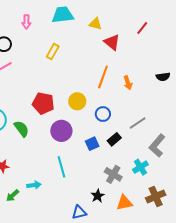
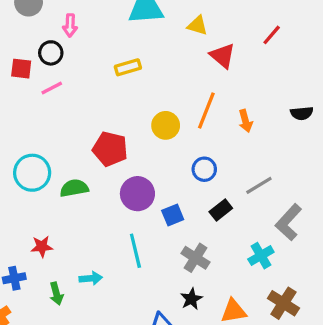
pink arrow: (26, 22) -> (70, 25), moved
yellow rectangle: (53, 52) -> (128, 67), turned 42
yellow circle: (77, 101) -> (166, 125), moved
green semicircle: (21, 129) -> (74, 188), turned -66
blue square: (92, 144) -> (173, 215), moved
gray cross: (113, 174) -> (196, 258), moved
green arrow: (13, 196) -> (56, 294), turned -64
brown cross: (156, 197) -> (283, 303), turned -36

